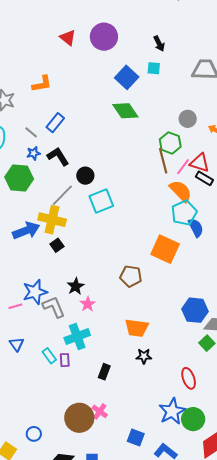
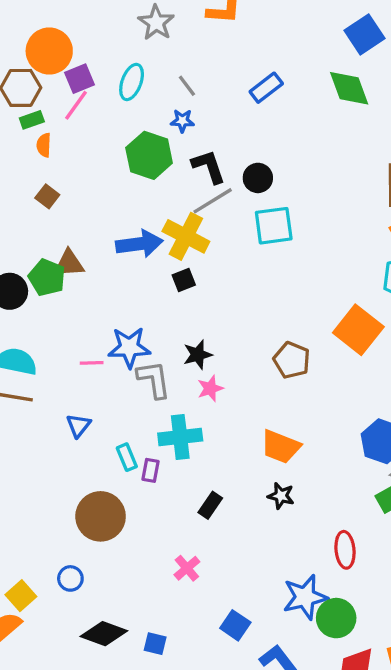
blue rectangle: (55, 123) -> (266, 88), moved
black L-shape: (58, 157) -> (209, 166), moved
brown circle: (79, 418) -> (101, 516), moved

